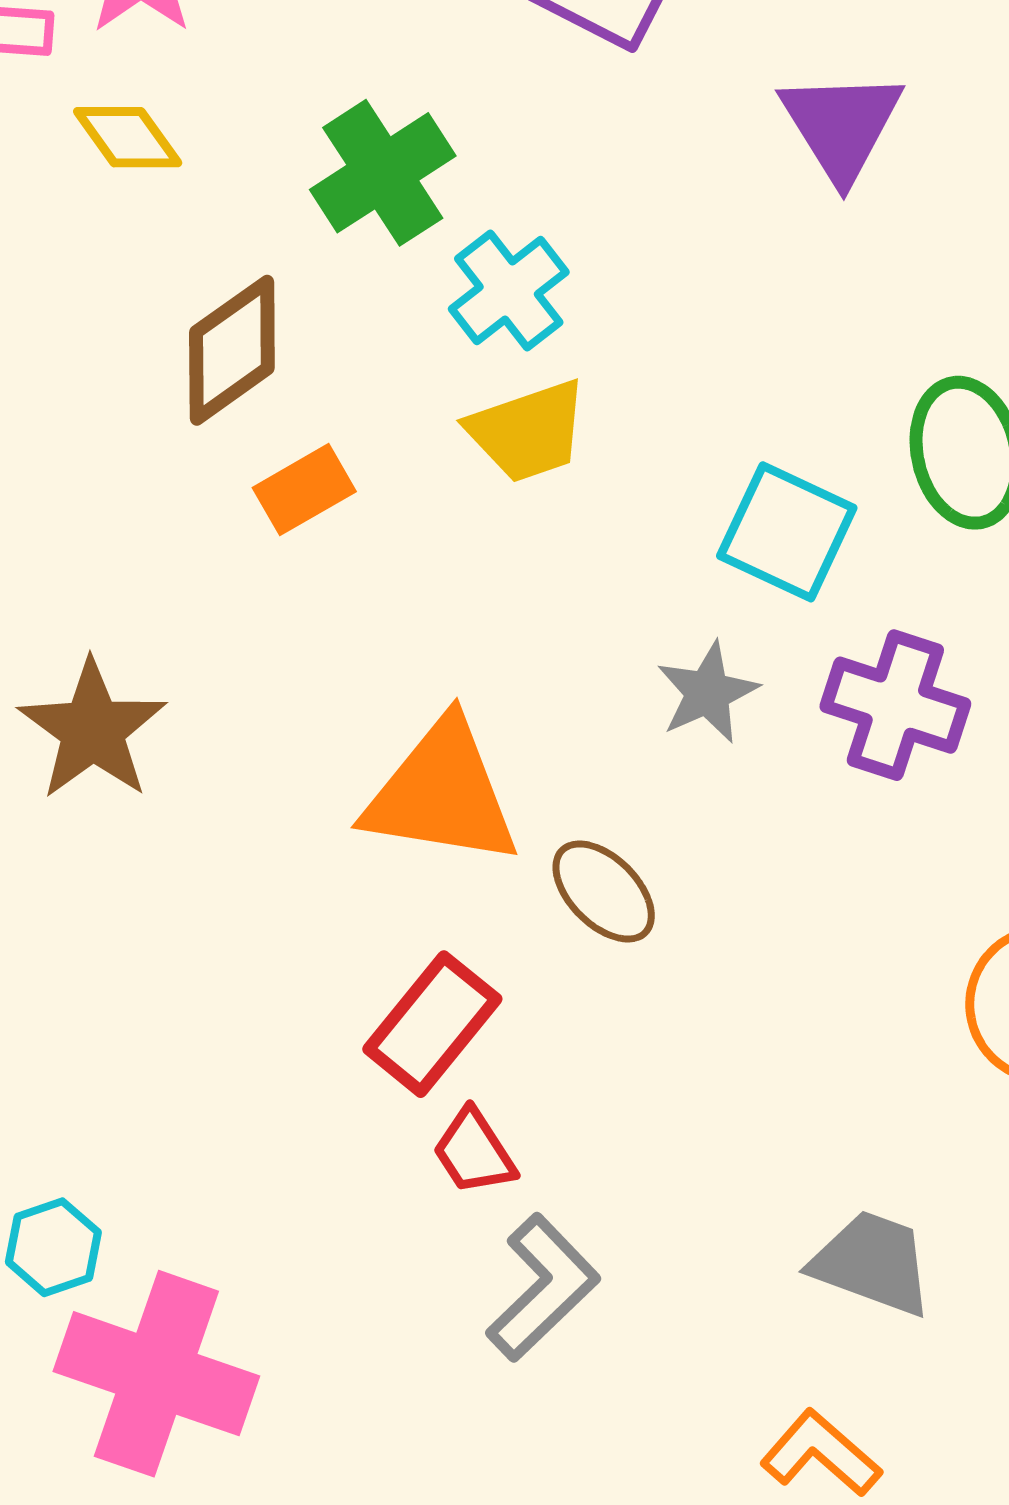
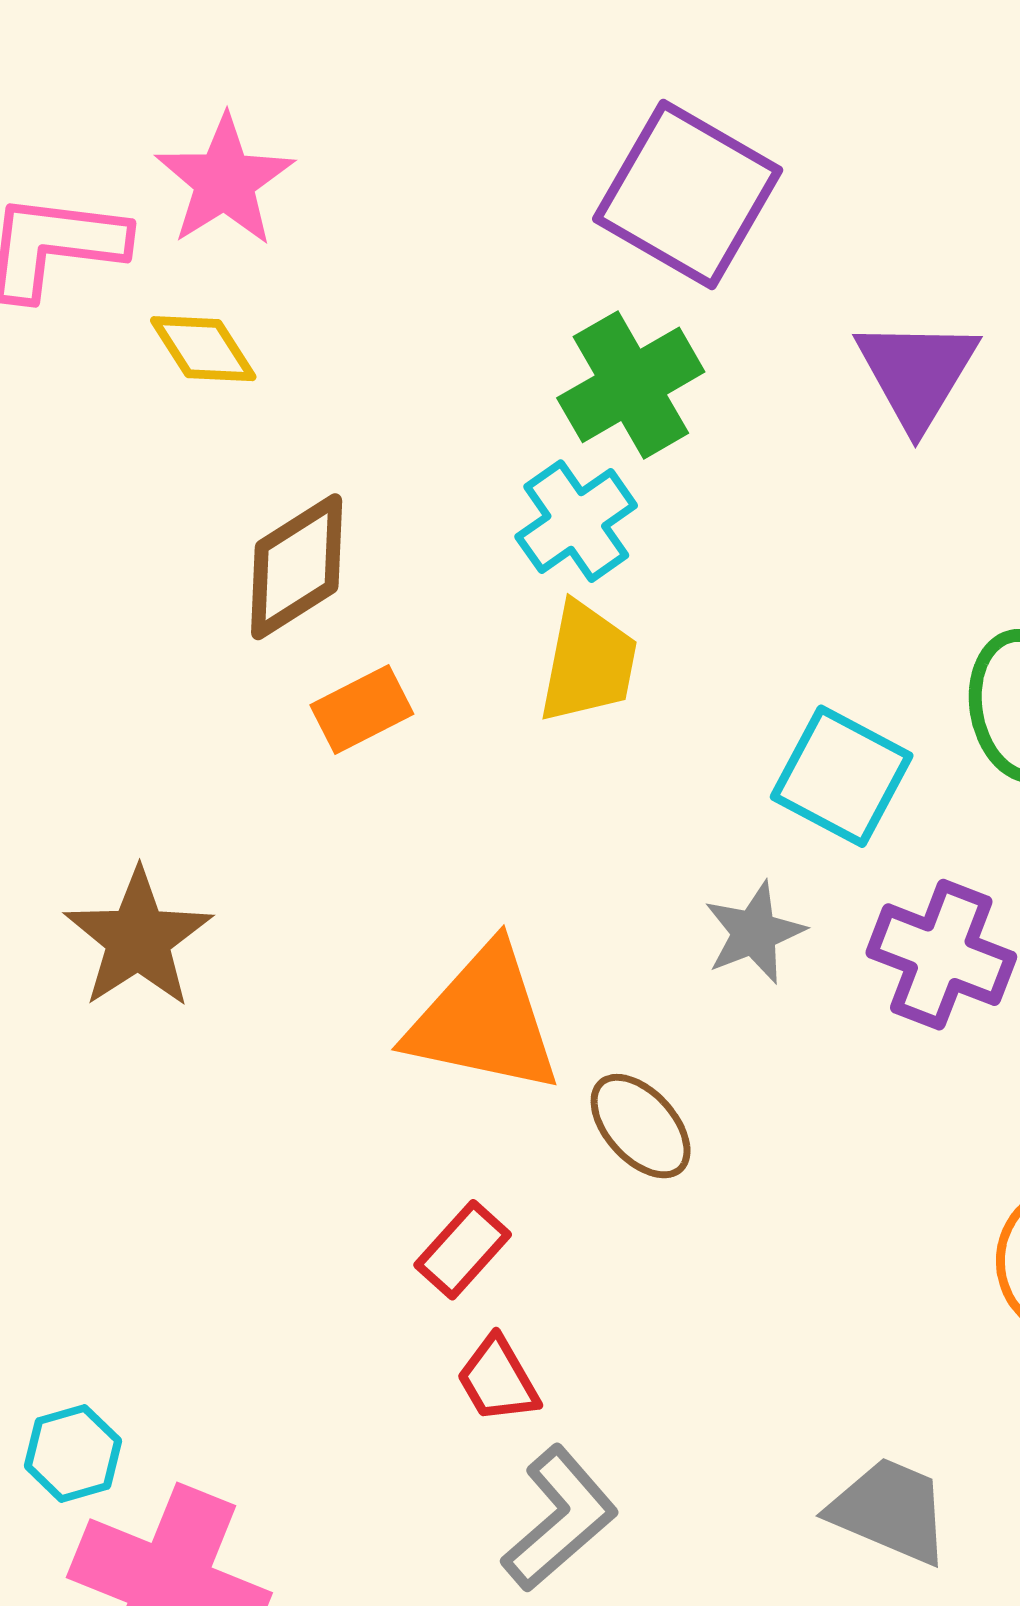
green cross: (383, 173) -> (631, 385), moved
yellow trapezoid: (528, 431) -> (588, 663), turned -63
red rectangle: (432, 1024) -> (463, 1250), size x0.7

